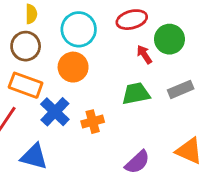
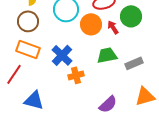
orange circle: (73, 67) -> (91, 24), moved
gray rectangle: (181, 89) -> (134, 63), moved
blue cross: (55, 112) -> (62, 55), moved
orange triangle: (189, 151) -> (145, 96), turned -40

